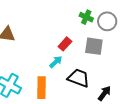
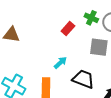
red rectangle: (65, 44) -> (68, 29), moved

